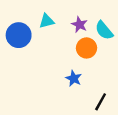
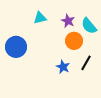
blue circle: (19, 35) -> (16, 47), moved
black line: (101, 102) -> (86, 63), moved

